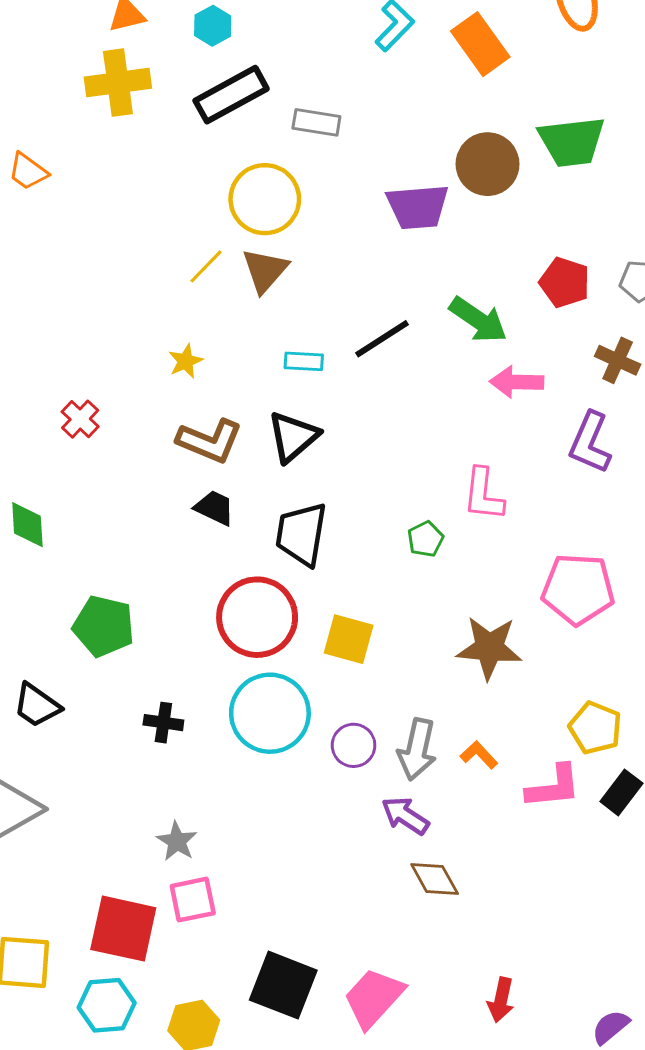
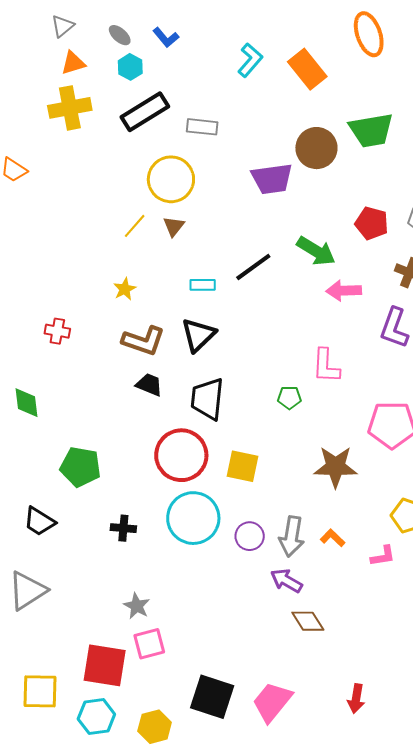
brown triangle: (265, 270) -> (174, 226), size x0.7
red cross: (80, 419) -> (57, 331), turned -30
green pentagon: (425, 539) -> (289, 398), turned 30
pink L-shape: (553, 787) -> (383, 556), size x0.7

